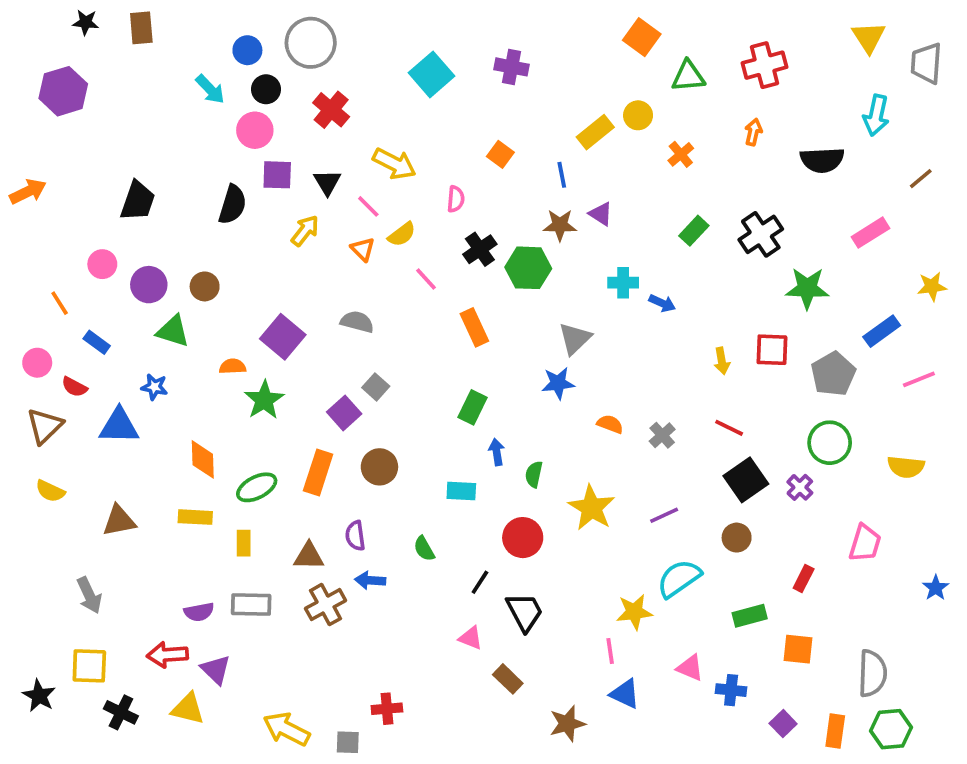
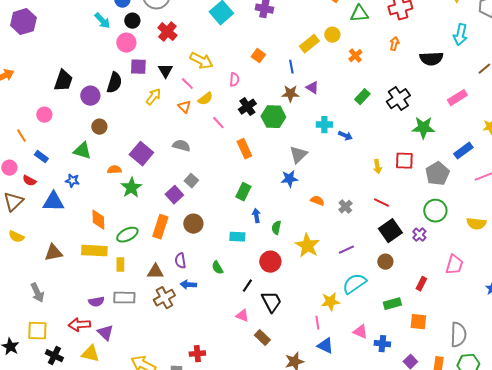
purple circle: (149, 285) -> (90, 96), moved
yellow rectangle: (195, 517) -> (94, 251), size x1.4

